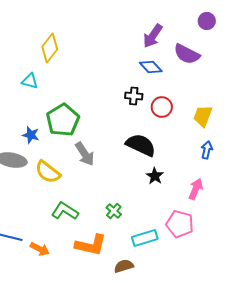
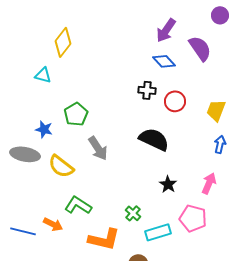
purple semicircle: (187, 54) -> (200, 48), turned -152
green pentagon: (63, 120) -> (76, 114), size x0.7
black star: (155, 176) -> (168, 184), moved
green cross: (114, 211) -> (133, 213), moved
orange arrow: (40, 249) -> (53, 224), moved

